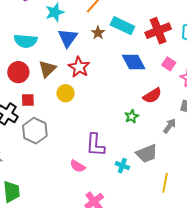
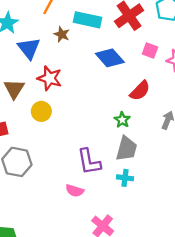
gray trapezoid: (147, 153) -> (126, 149), moved, turned -40

